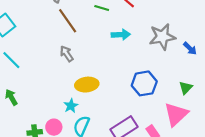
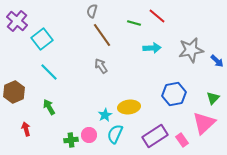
yellow ellipse: (87, 85) -> (129, 107), moved

